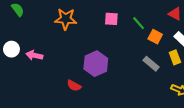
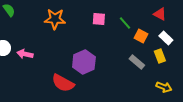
red semicircle: (74, 86) -> (63, 83), size x1.6

